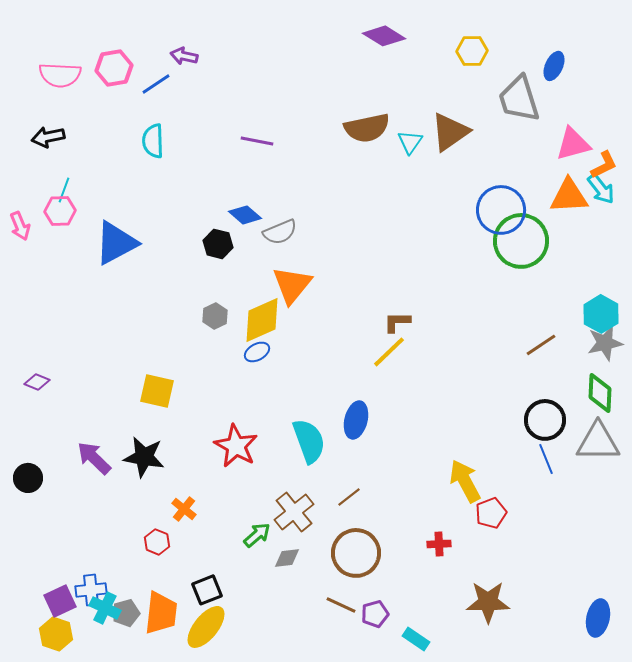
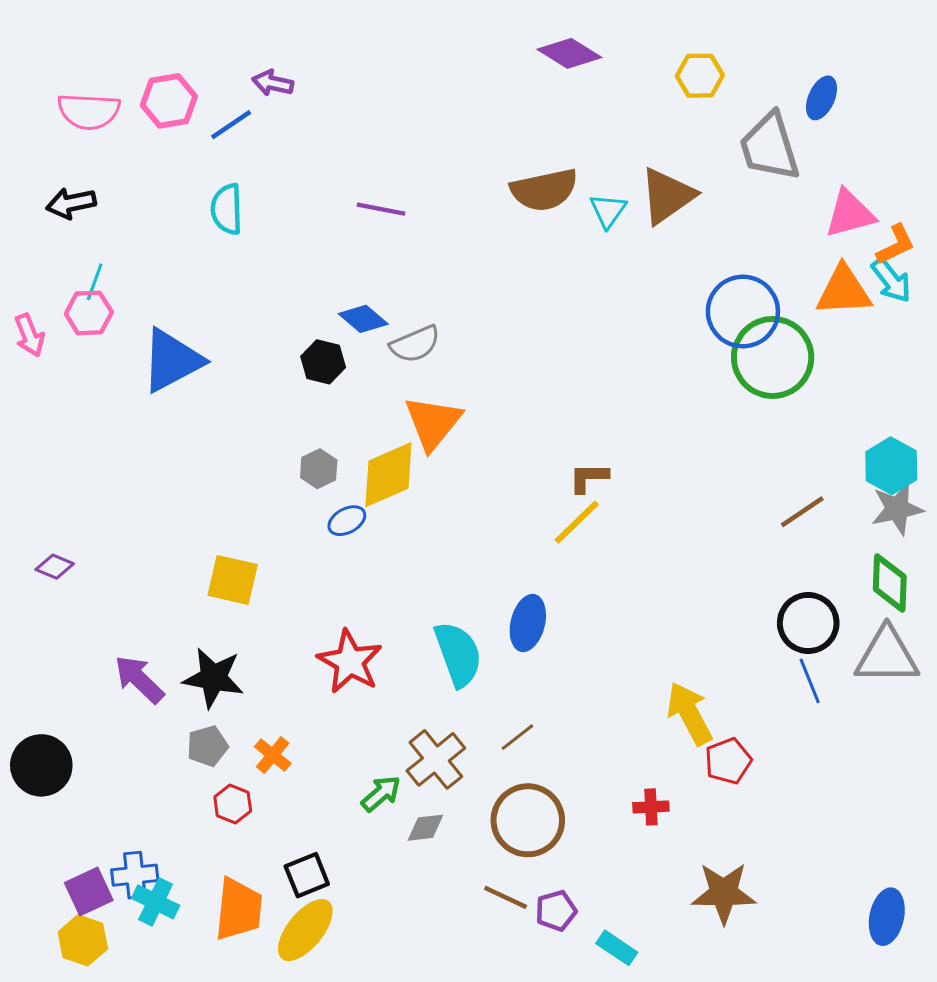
blue ellipse: (257, 352) -> (347, 521), moved
black circle: (28, 478) -> (41, 765), moved, size x1.4
gray pentagon: (126, 613) -> (207, 746), moved

